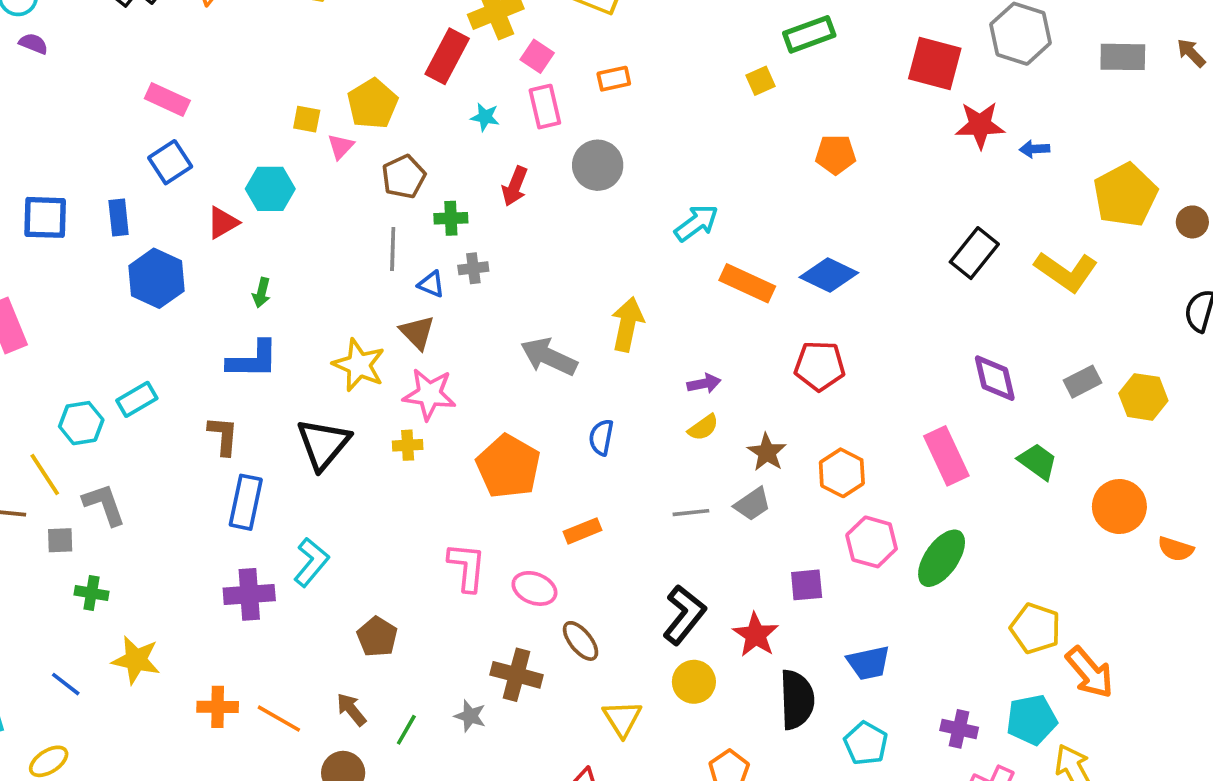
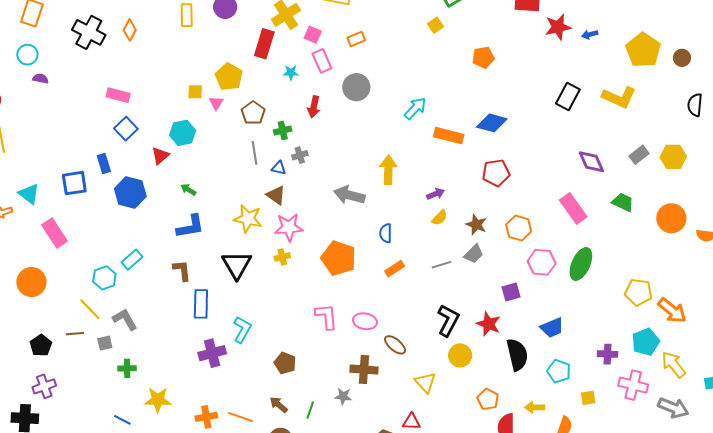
blue square: (45, 217) -> (74, 183), moved
green arrow: (262, 293) -> (188, 190), turned 119
orange rectangle: (583, 531) -> (395, 269), moved

